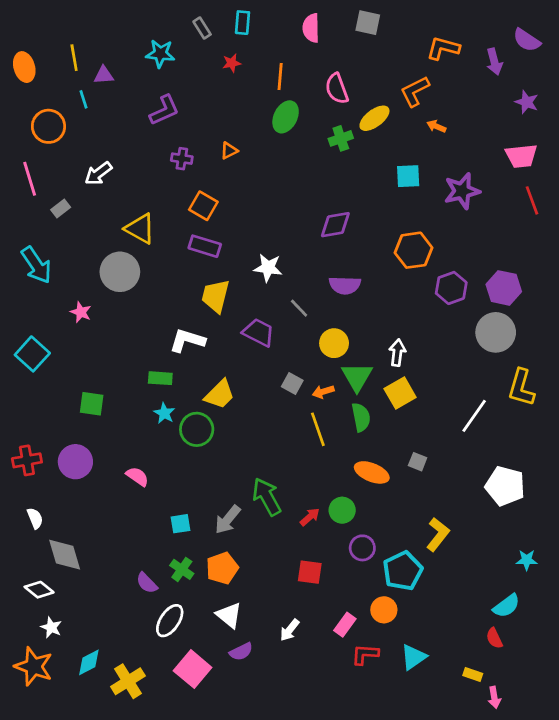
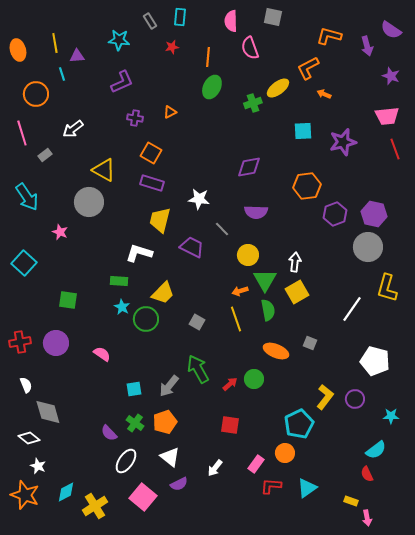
pink semicircle: (337, 89) -> (250, 48), moved
gray square: (292, 384) -> (197, 322), moved
purple circle: (362, 548) -> (355, 399), moved

